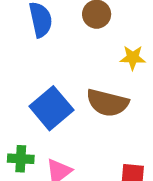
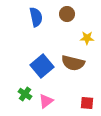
green cross: (21, 159) -> (25, 94), turned 32

